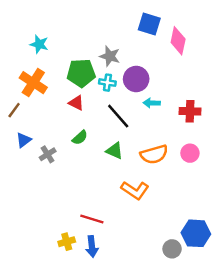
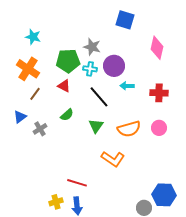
pink diamond: (178, 41) -> (157, 48), moved
brown line: (14, 110) -> (35, 94), moved
green triangle: (115, 151) -> (96, 126), turned 42

